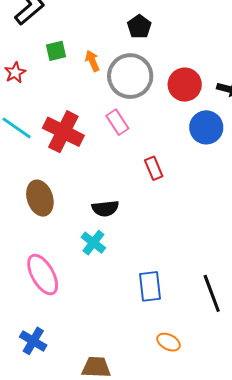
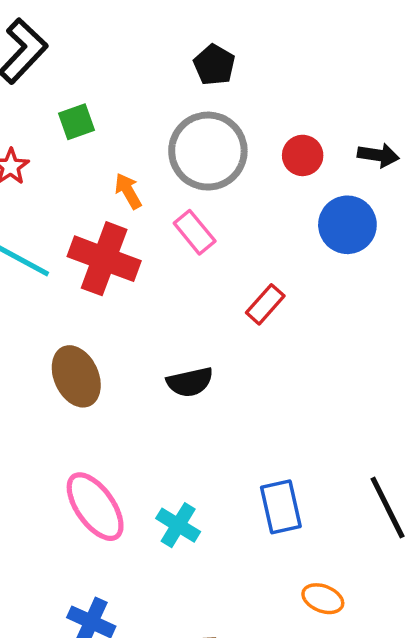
orange arrow: (92, 61) -> (128, 191), moved
red circle: (185, 85) -> (303, 155), size x0.7
red rectangle: (154, 168) -> (265, 304), turned 70
cyan cross: (93, 243) -> (178, 525), moved

